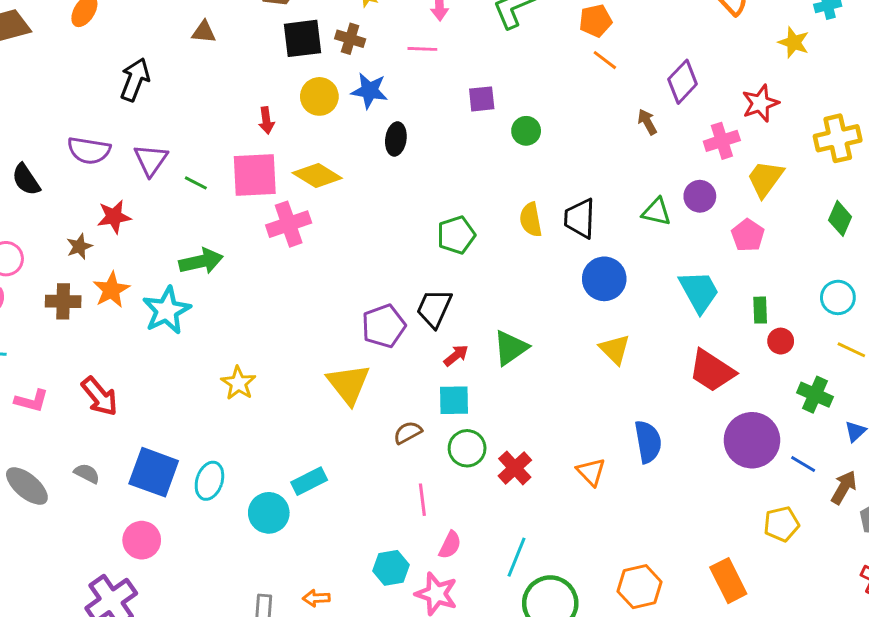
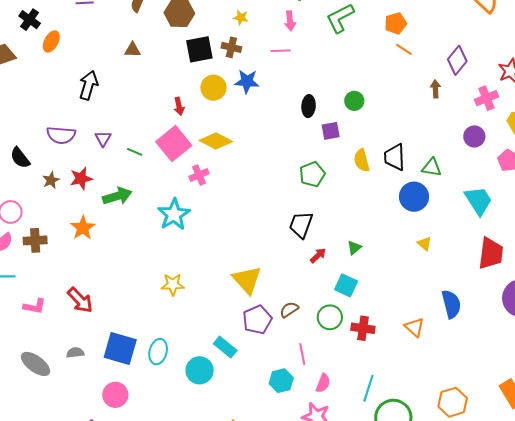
purple square: (482, 99) -> (331, 131), moved
brown arrow: (647, 122) -> (435, 89), turned 30
black ellipse: (396, 139) -> (309, 106), moved
purple triangle: (151, 160) -> (103, 139), size x0.7
pink square: (255, 175) -> (174, 144), turned -32
green triangle: (657, 212) -> (432, 168), moved
pink cross: (289, 224) -> (199, 175), size x0.7
brown star: (79, 246) -> (51, 180), moved
green arrow: (201, 261) -> (117, 196), moved
brown cross: (63, 301) -> (35, 240), moved
cyan star: (167, 310) -> (174, 214), moved
purple pentagon: (384, 326) -> (257, 320), moved
green triangle: (510, 348) -> (354, 248), size x0.6
yellow triangle: (615, 349) -> (424, 244), size x0.7
red trapezoid: (712, 371) -> (491, 253), turned -112
yellow star: (238, 383) -> (173, 284), turned -30
cyan square: (454, 400) -> (346, 285), moved, turned 30
red cross: (515, 468) -> (363, 328), turned -35
gray semicircle: (87, 473) -> (75, 353), turned -30
cyan rectangle: (309, 481) -> (225, 347), turned 70
cyan hexagon: (391, 568) -> (281, 381), moved

